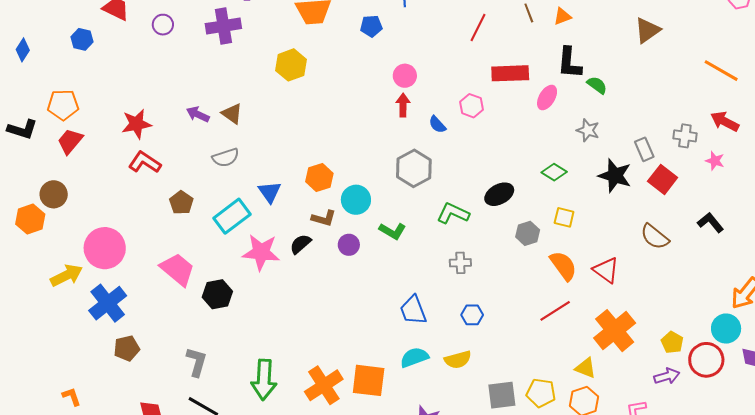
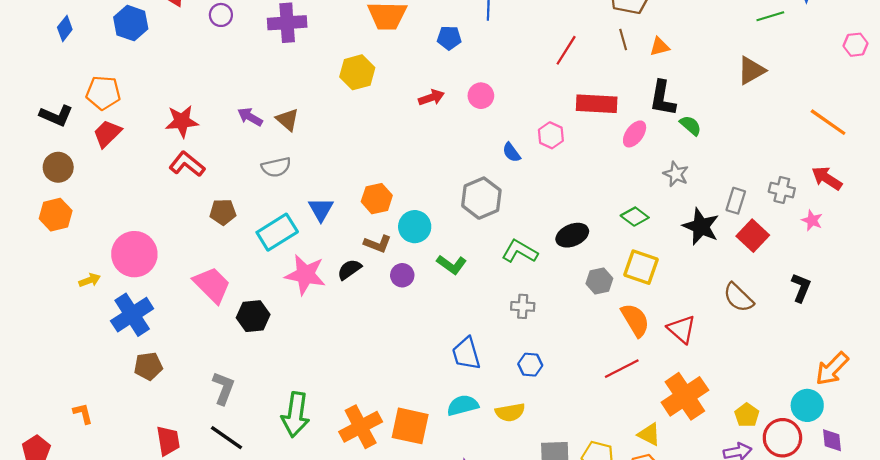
blue hexagon: (82, 39) -> (131, 23), size x1.4
red arrow: (403, 105) -> (431, 98), moved, turned 65
gray rectangle: (644, 149) -> (736, 201), turned 35
brown circle: (54, 194) -> (58, 167), moved
brown pentagon: (181, 203) -> (223, 212), turned 30
yellow square: (564, 217) -> (641, 267), size x1.5
black L-shape: (711, 223) -> (801, 288), turned 56
yellow arrow: (66, 275) -> (90, 280), size x0.6

